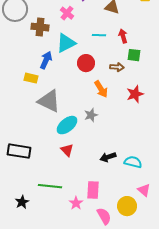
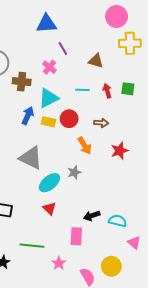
green square: (134, 55) -> (128, 89), moved
yellow rectangle: (31, 78) -> (48, 122), moved
pink rectangle: (93, 190) -> (76, 236), moved
pink triangle: (144, 190) -> (134, 243), moved

